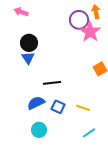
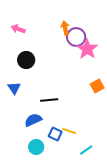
orange arrow: (96, 12) -> (65, 28), moved
blue triangle: (28, 58) -> (14, 88), moved
blue square: (58, 107) -> (55, 134), moved
yellow line: (83, 108) -> (69, 131), moved

